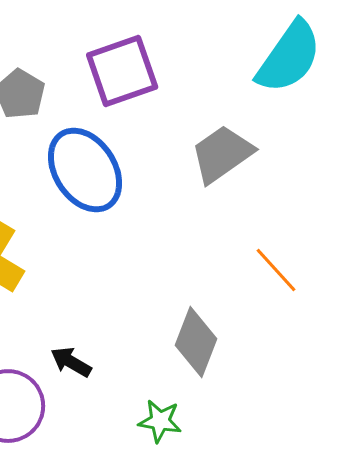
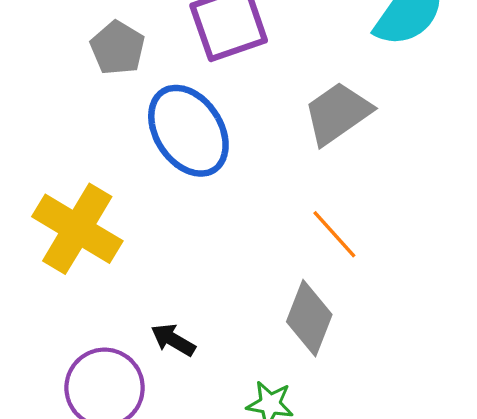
orange line: (276, 270) -> (334, 234), moved

